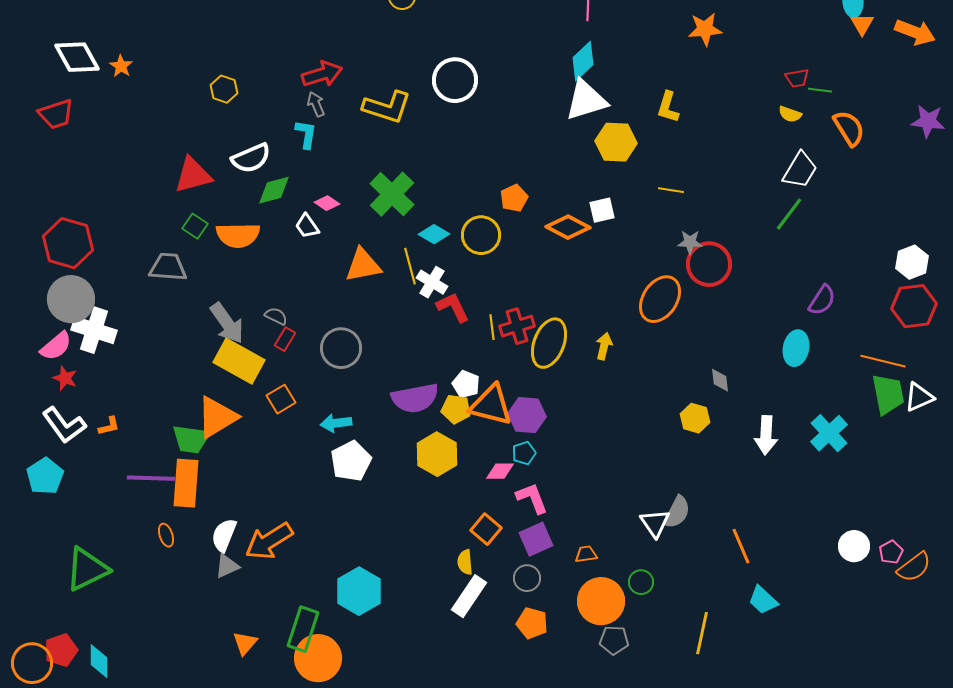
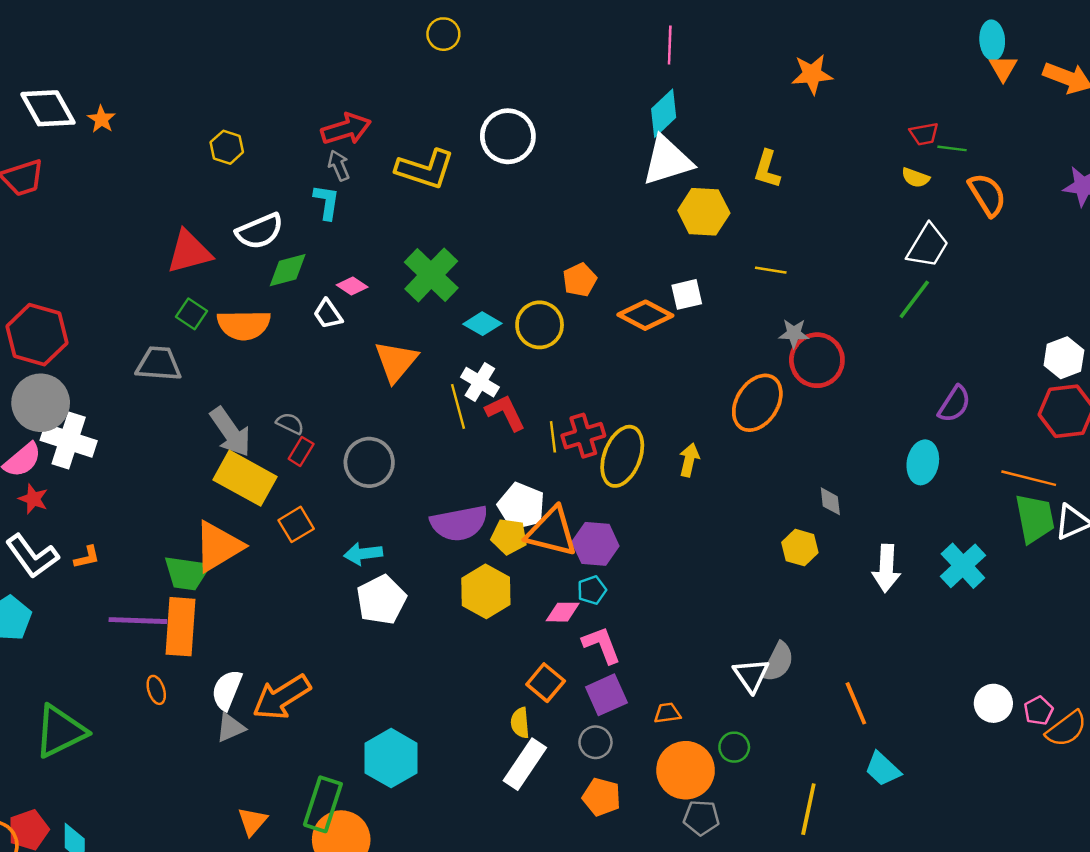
orange triangle: (363, 265) -> (396, 361), turned -39
yellow line: (410, 266) -> (458, 406), moved
white pentagon: (466, 384) -> (521, 506), size x1.4

